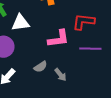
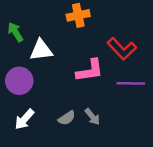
red L-shape: (83, 22) -> (122, 49), turned -140
gray semicircle: (40, 67) -> (67, 118), moved

